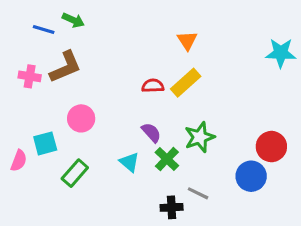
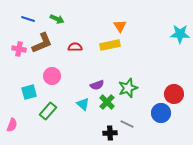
green arrow: (73, 20) -> (57, 19), moved
yellow rectangle: (186, 83) -> (110, 45), moved, turned 30
red semicircle: (153, 86) -> (75, 47), moved
purple semicircle: (151, 132) -> (97, 85), turned 112
pink semicircle: (19, 161) -> (12, 125), moved

